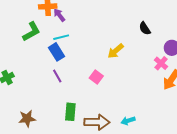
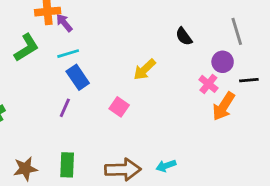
blue rectangle: (56, 52) -> (78, 77), moved
purple line: (57, 76) -> (65, 108), turned 56
green rectangle: (70, 112) -> (67, 165), moved

